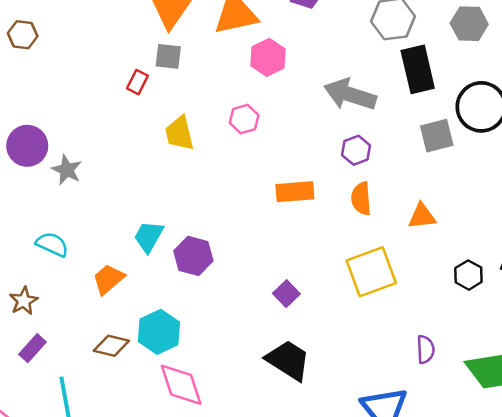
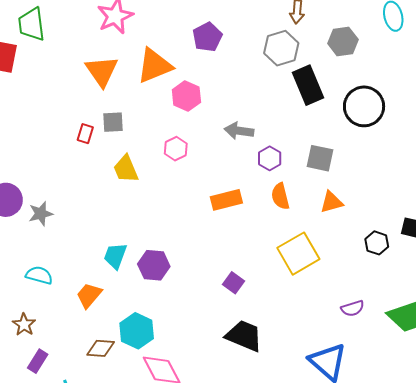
gray square: (168, 56) -> (113, 122), moved
gray arrow: (350, 95) -> (239, 131), moved, size x0.7
gray square: (437, 136) -> (320, 158), moved, turned 36
gray star: (67, 170) -> (41, 214), turned -30
purple semicircle: (425, 349) -> (353, 308), turned 85

